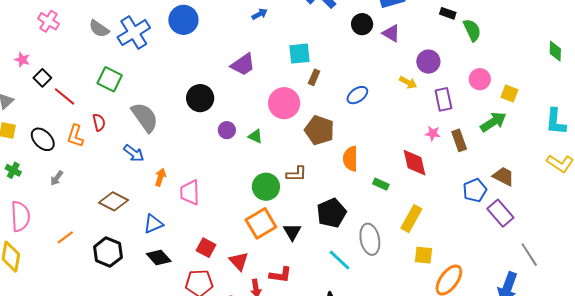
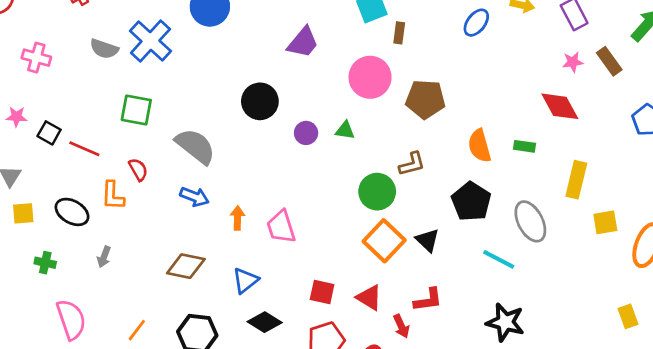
blue ellipse: (357, 95) -> (476, 23), moved
orange semicircle: (350, 159) -> (479, 146), moved

